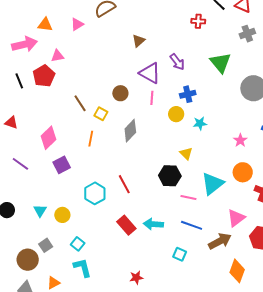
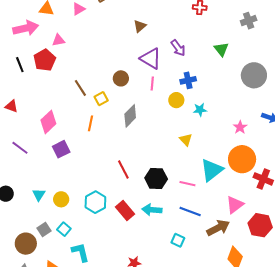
green triangle: (220, 63) -> (221, 49), size x0.7
yellow square: (101, 114) -> (101, 99), turned 32
orange circle: (243, 172) -> (242, 159), size x1.4
black hexagon: (170, 176) -> (156, 178), moved
cyan hexagon: (95, 193) -> (95, 202), moved
cyan square: (78, 244) -> (64, 229), moved

